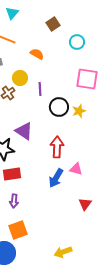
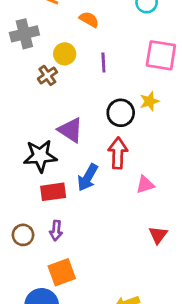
purple line: (40, 89) -> (103, 63), moved
black circle: (59, 107) -> (121, 113), moved
pink triangle: (76, 169) -> (145, 185), turned -32
blue arrow: (56, 178) -> (88, 177), moved

